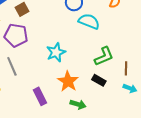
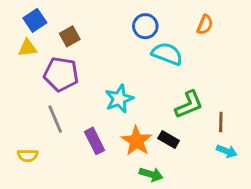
black rectangle: (99, 80) -> (169, 140), moved
purple rectangle: (40, 96) -> (94, 141), moved

